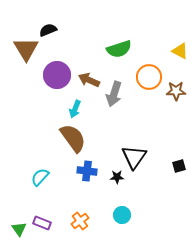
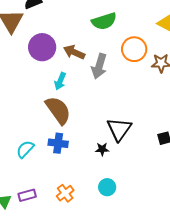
blue cross: (87, 171) -> (58, 143), moved
purple rectangle: (42, 223) -> (27, 195), turned -36

